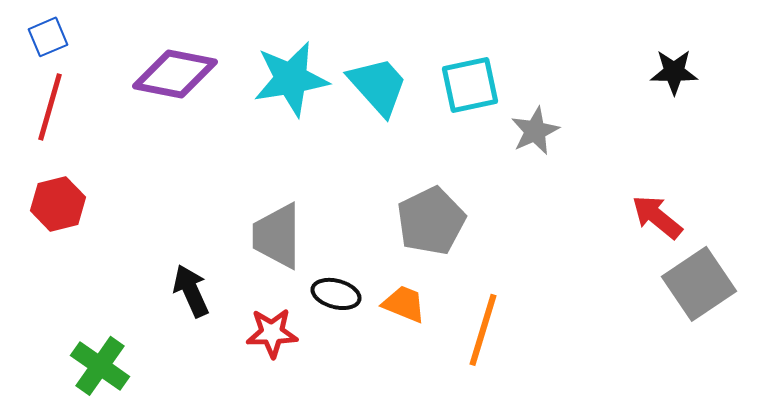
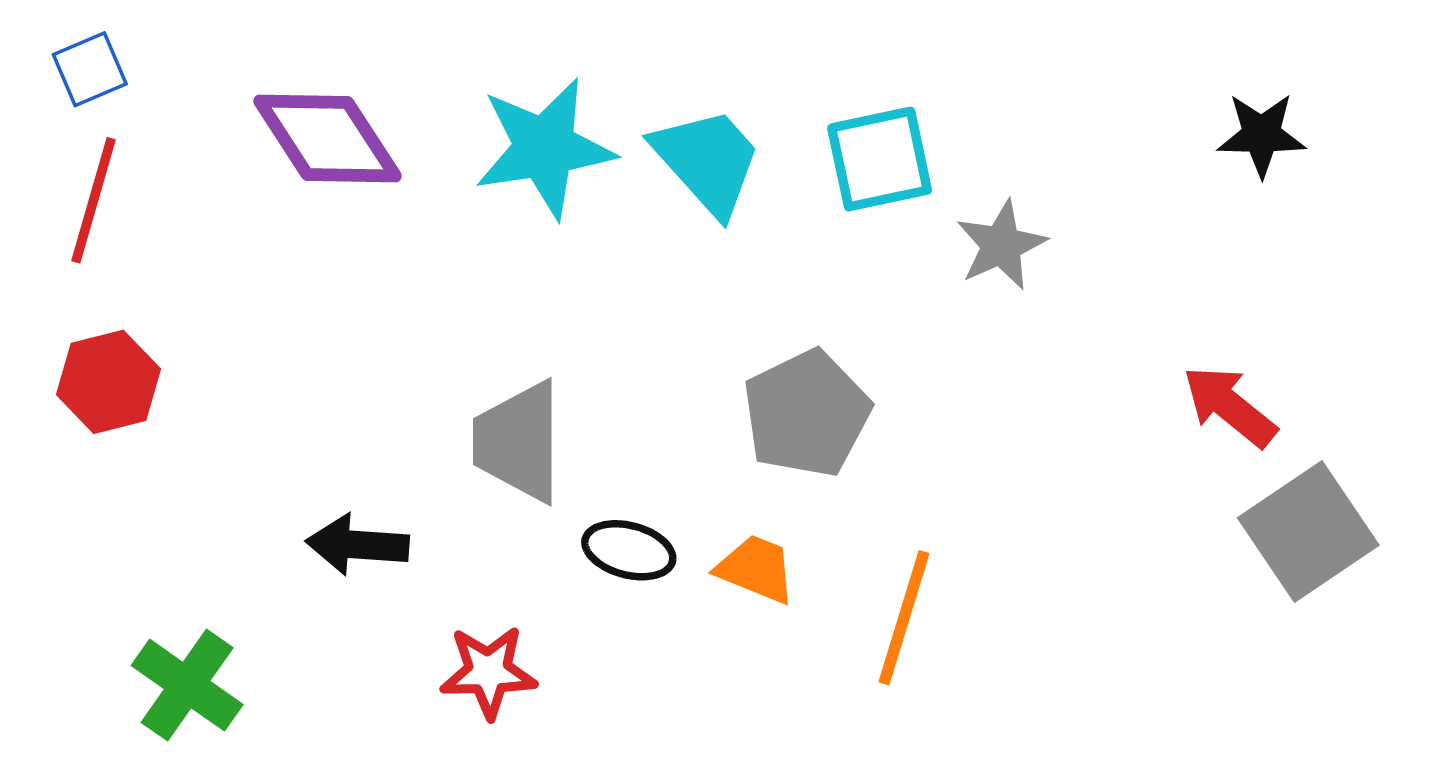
purple diamond: (175, 74) -> (327, 139), turned 46
black arrow: (191, 291) -> (357, 545), turned -62
red star: (272, 333) -> (488, 672), moved

